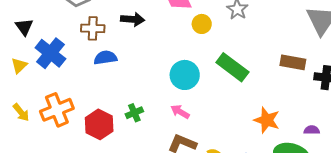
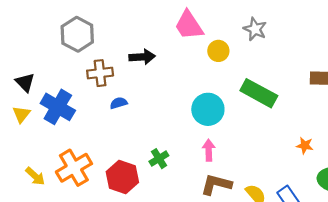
blue semicircle: (105, 58) -> (119, 103), size x0.7
yellow triangle: (19, 66) -> (21, 114), moved
pink arrow: (180, 112) -> (209, 150), turned 66
orange star: (267, 120) -> (305, 145), size x0.6

